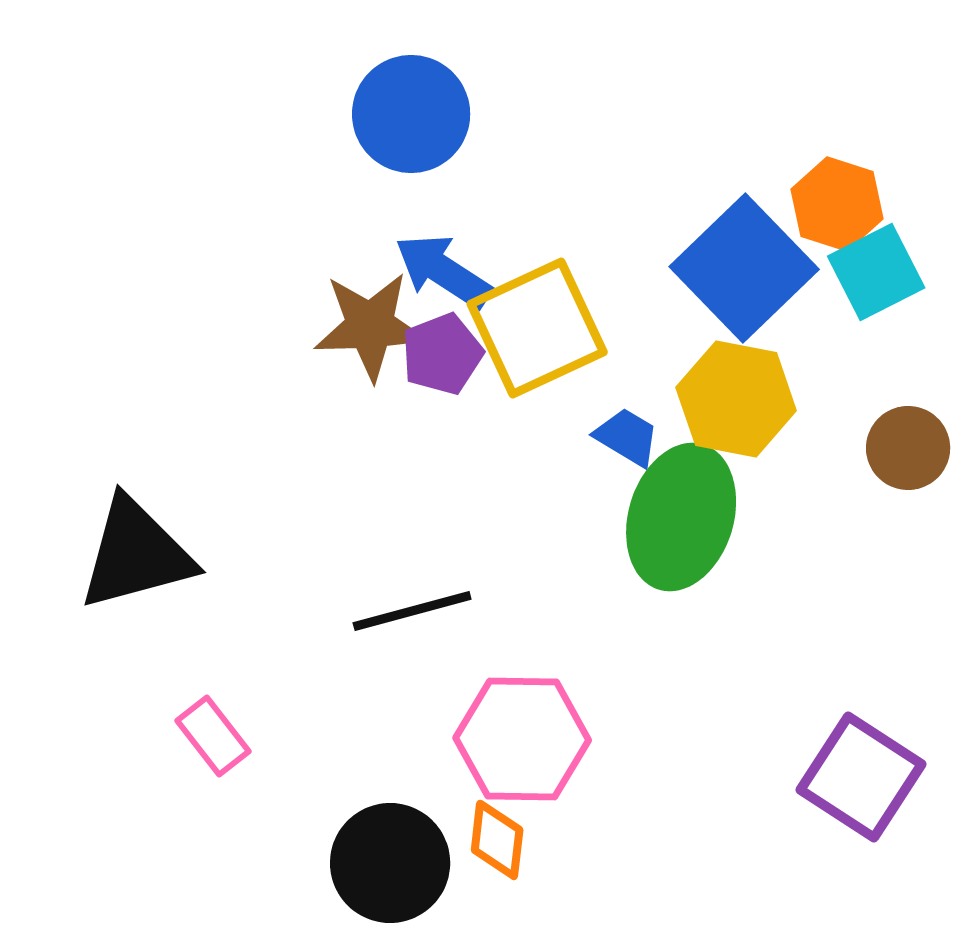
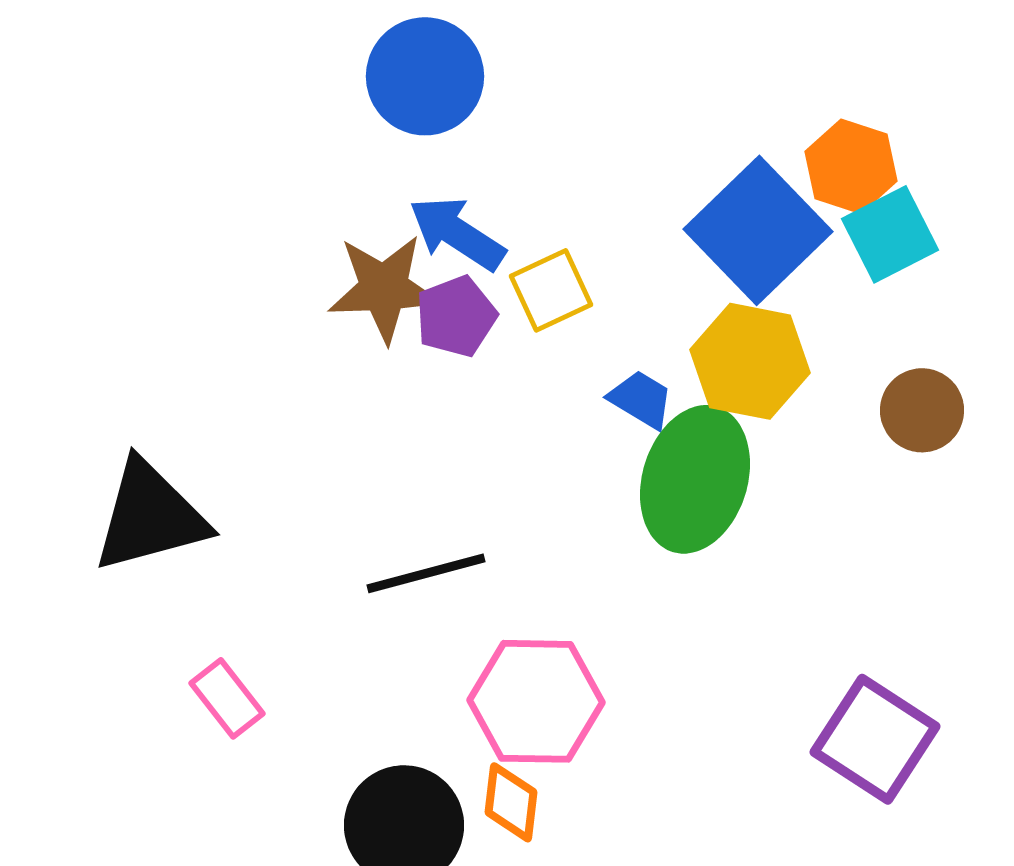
yellow square: (537, 328) -> (551, 290), size x0.6

